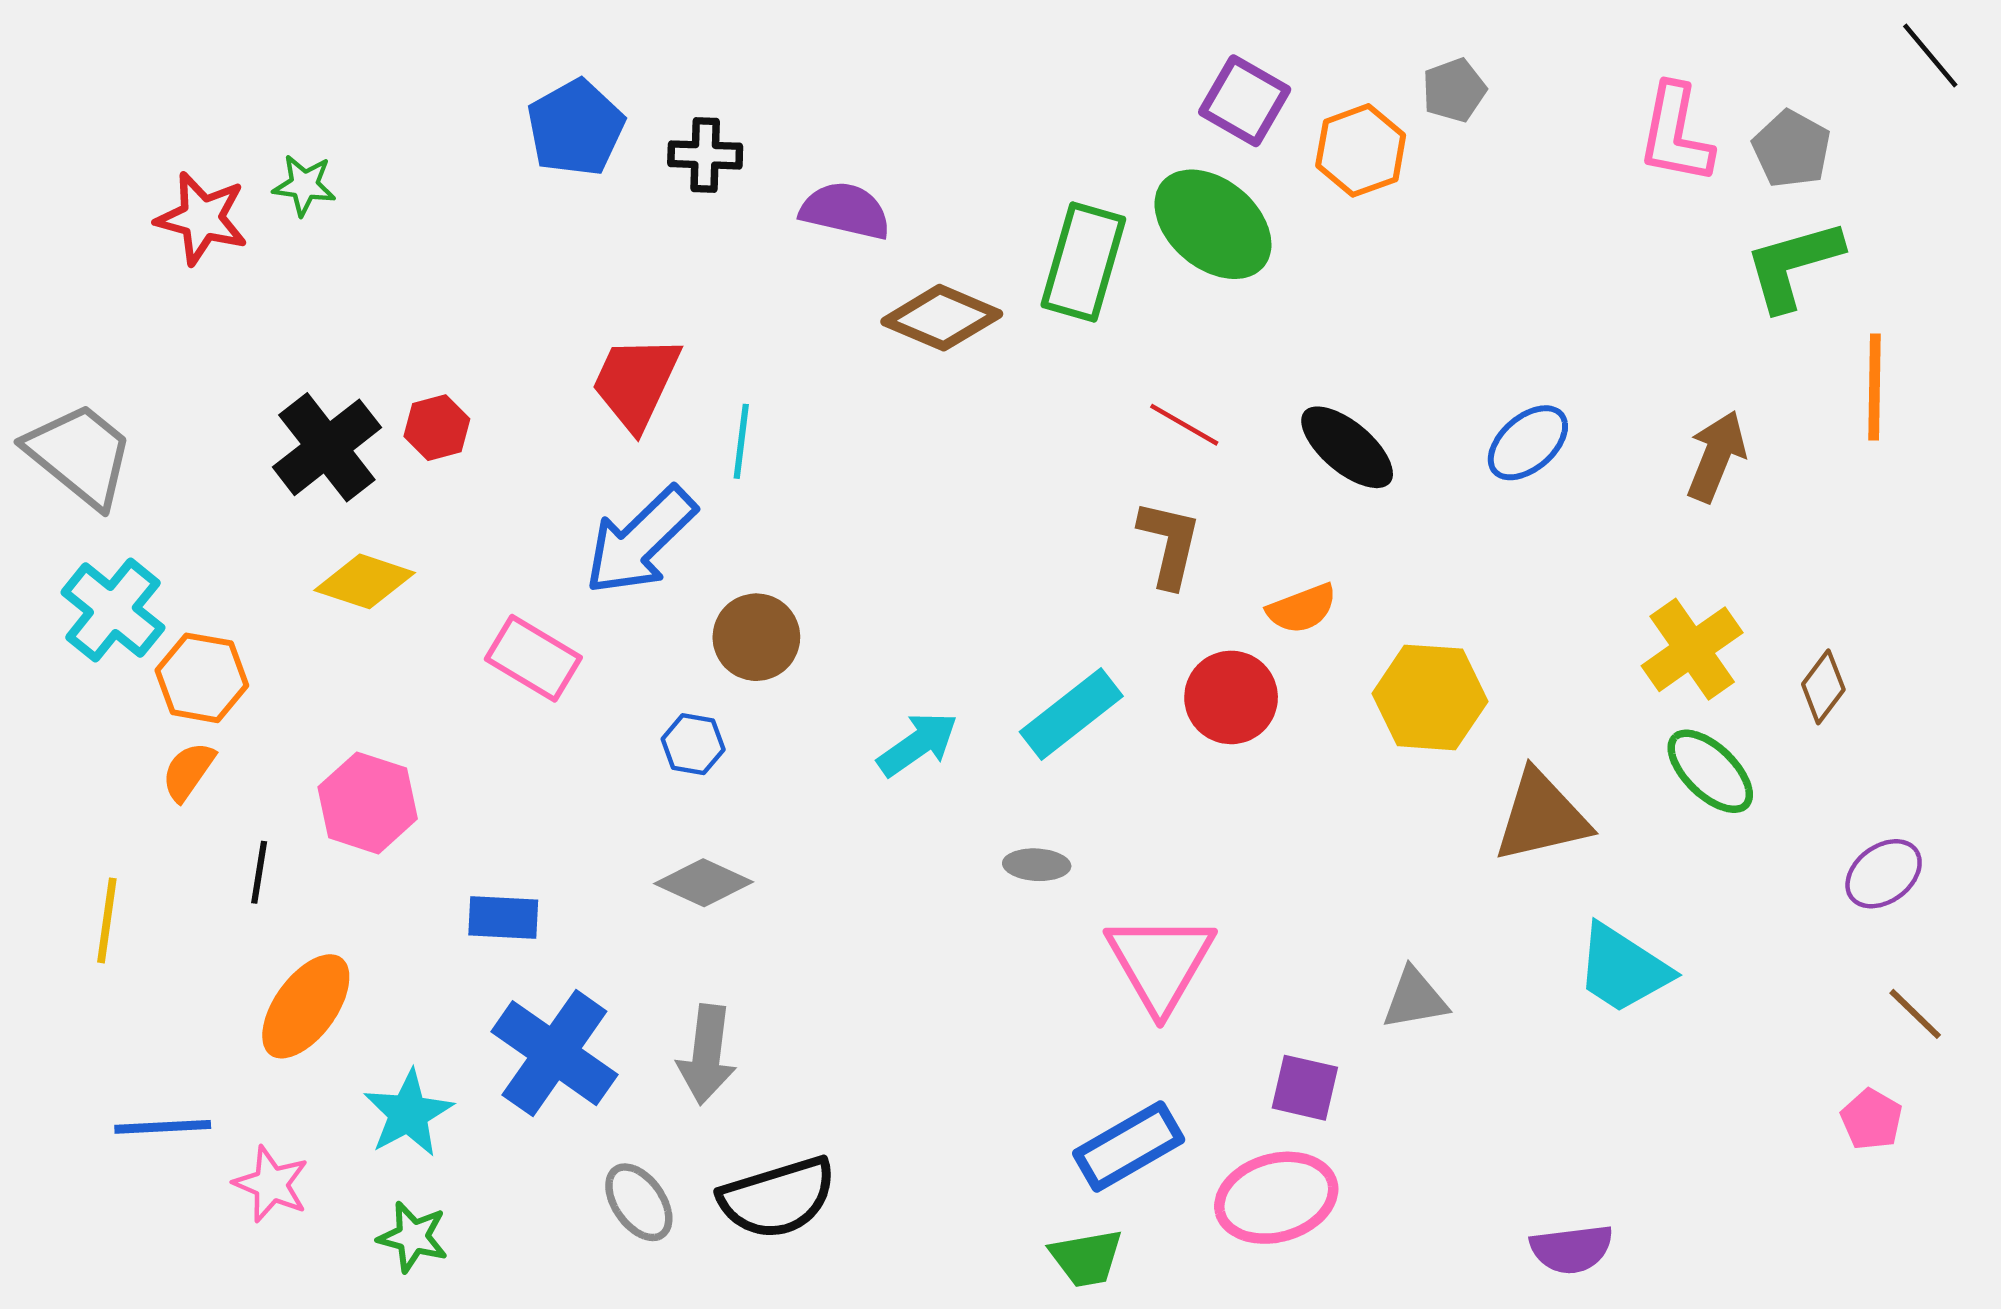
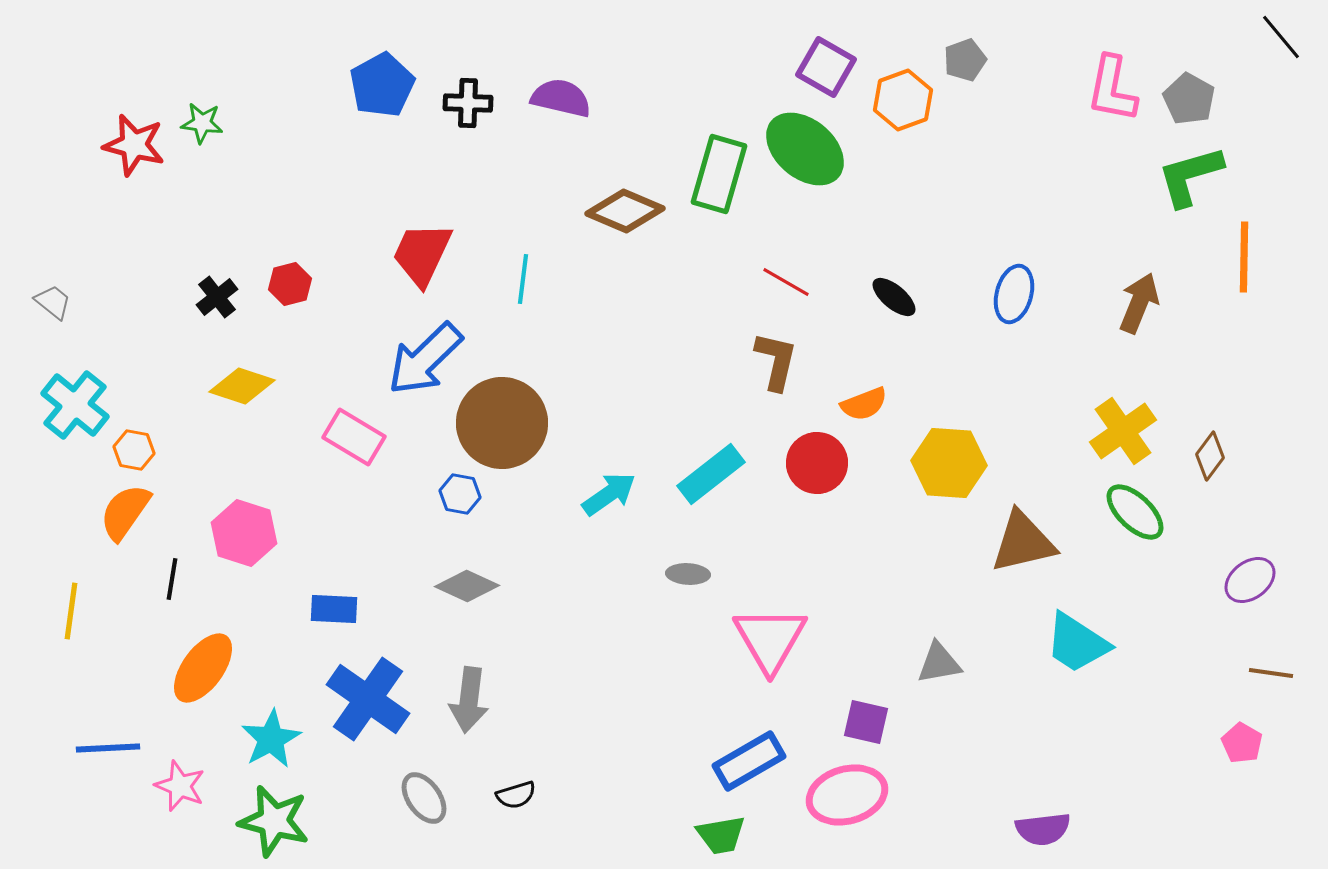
purple semicircle: (845, 211) -> (561, 98), moved
cyan line: (741, 441) -> (523, 279), moved
blue ellipse: (1528, 443) -> (1014, 294), turned -34
black cross: (327, 447) -> (217, 297), size x0.6
black ellipse: (1347, 447) -> (894, 297), size x0.7
gray trapezoid: (80, 455) -> (53, 302), size x0.5
brown circle: (756, 637) -> (502, 423), size x1.6
orange hexagon: (202, 678) -> (134, 450), size x0.7
orange semicircle: (188, 771) -> (125, 512), size x1.4
brown line: (1915, 1014) -> (1271, 673), turned -36
black semicircle: (777, 1198) -> (516, 795), size x0.5
green star: (413, 1237) -> (274, 821), size x1.5

